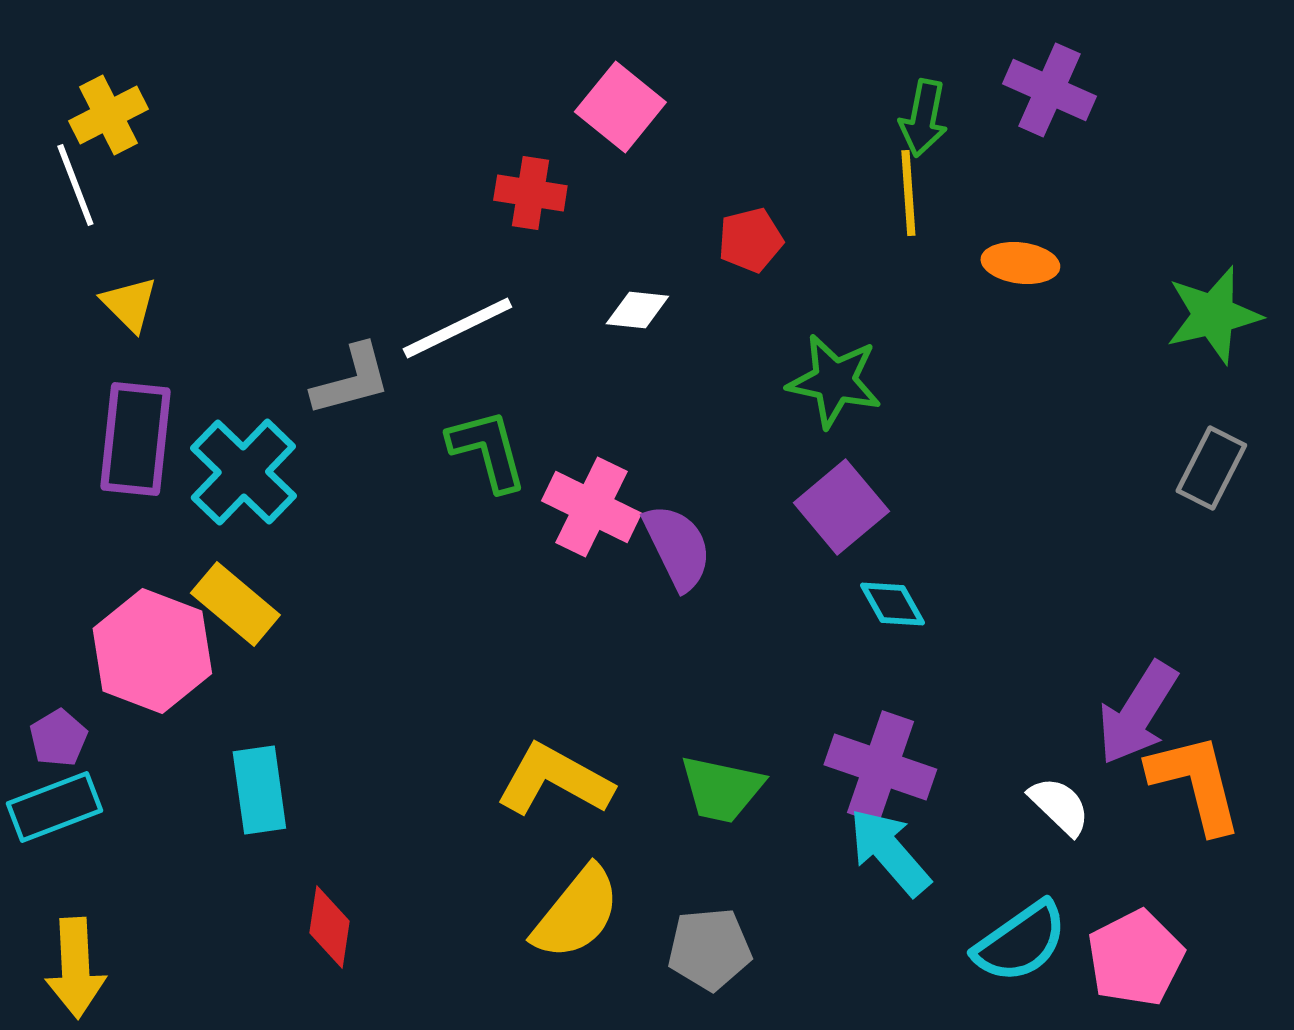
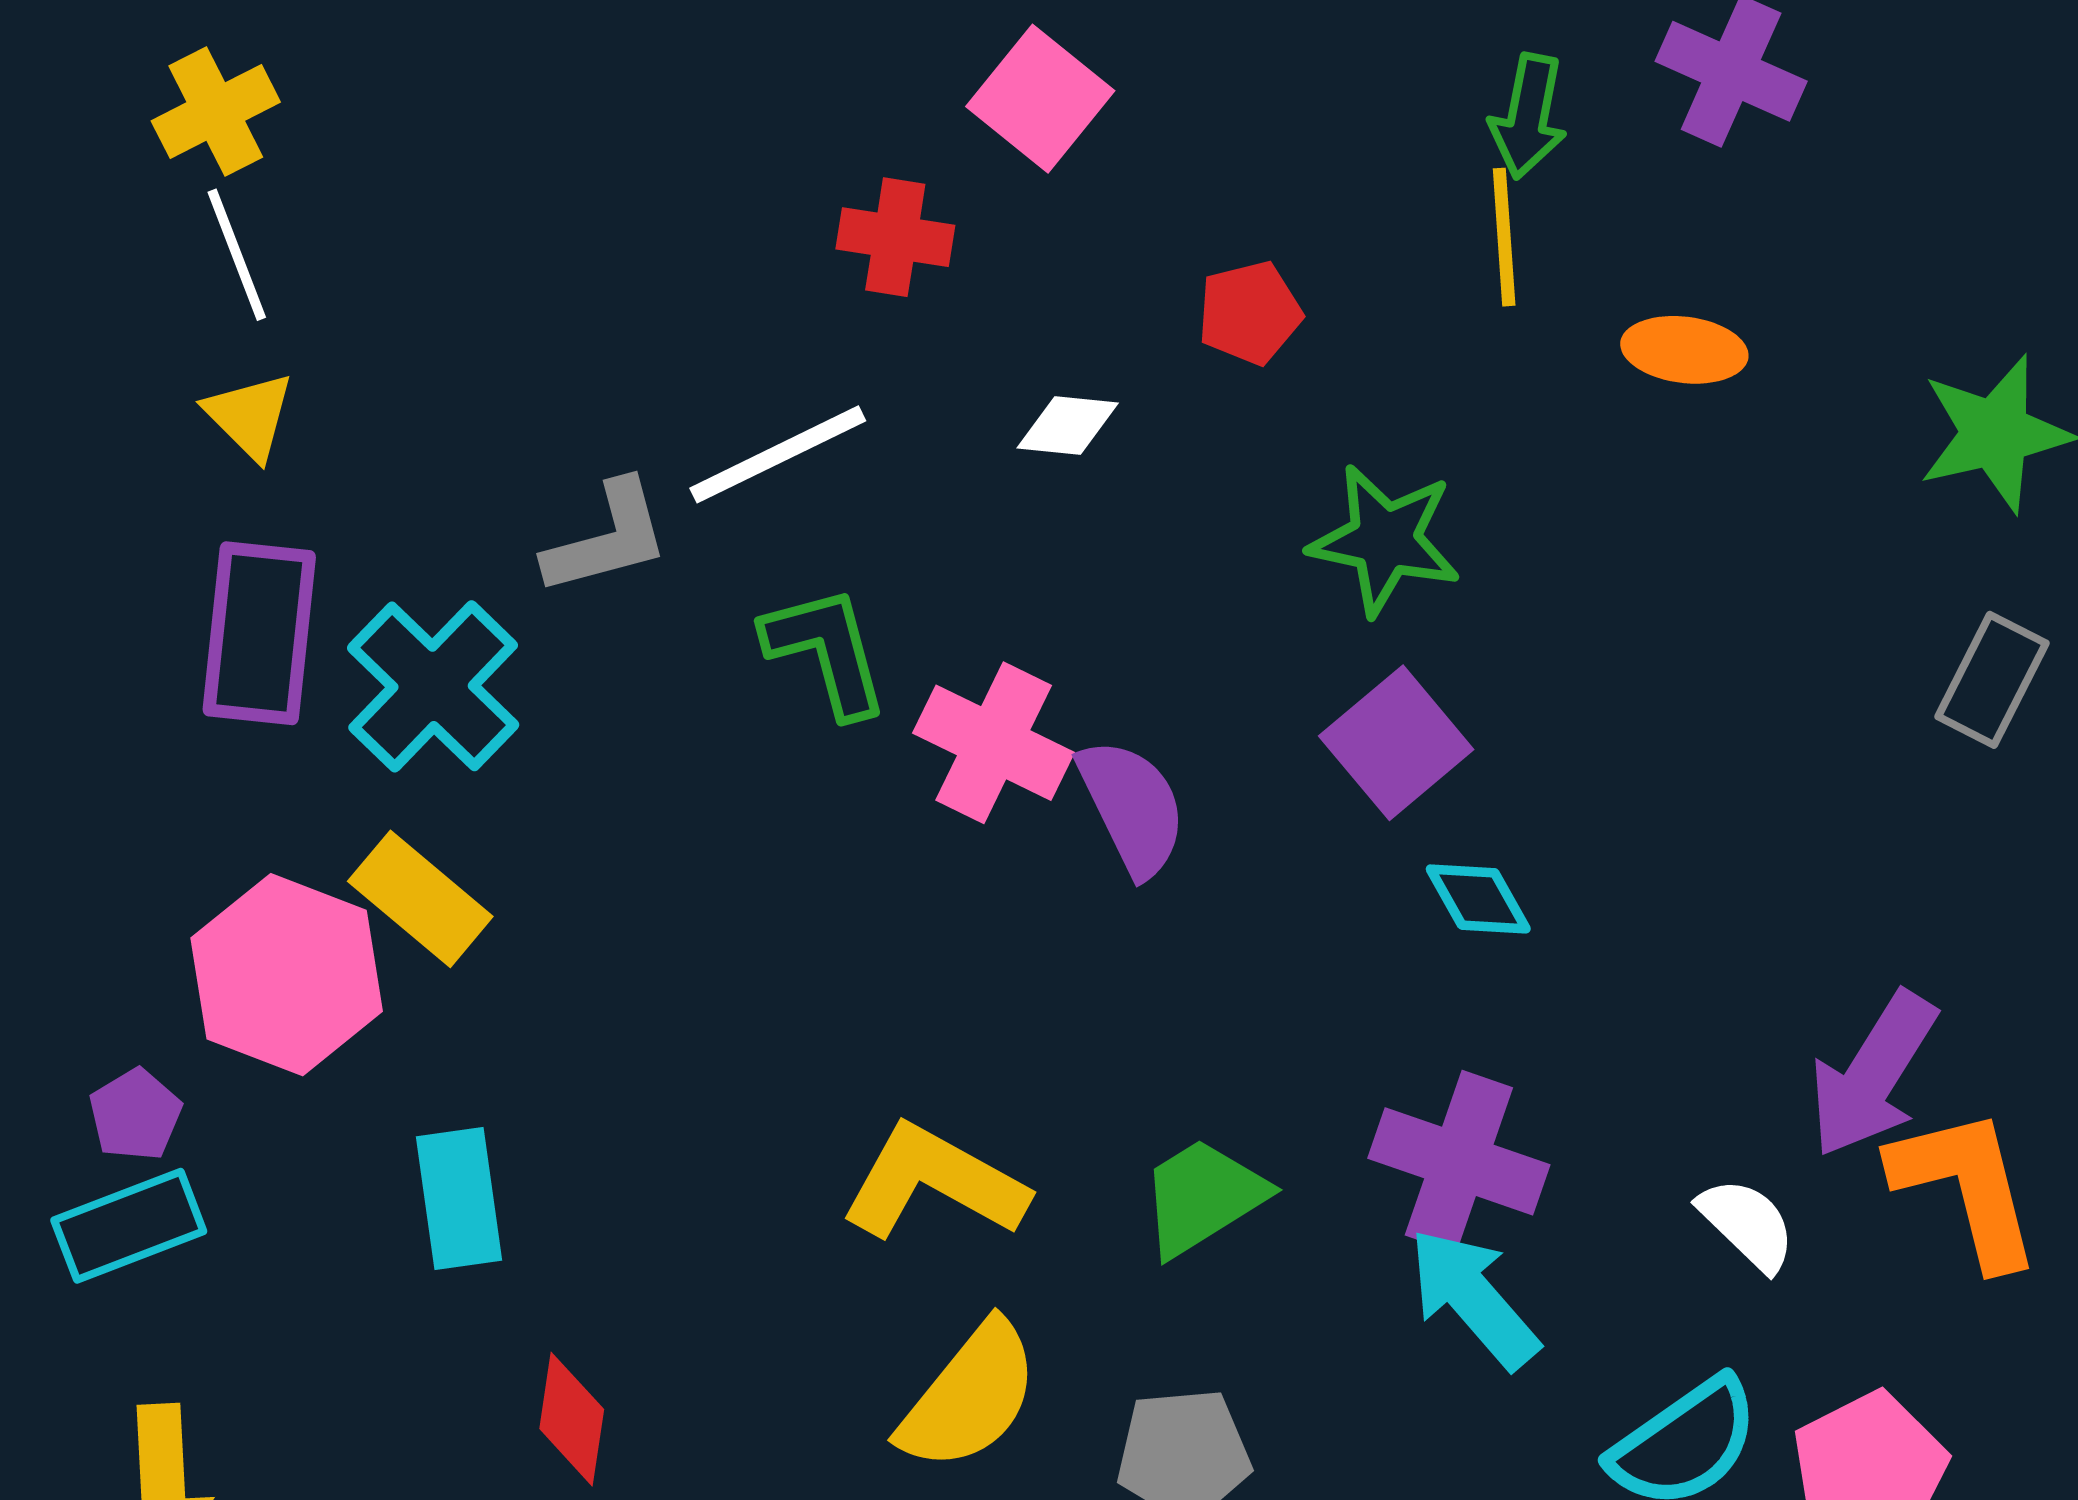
white line: (75, 185) -> (237, 255), moved
green trapezoid: (721, 789) -> (1203, 1197), turned 136

